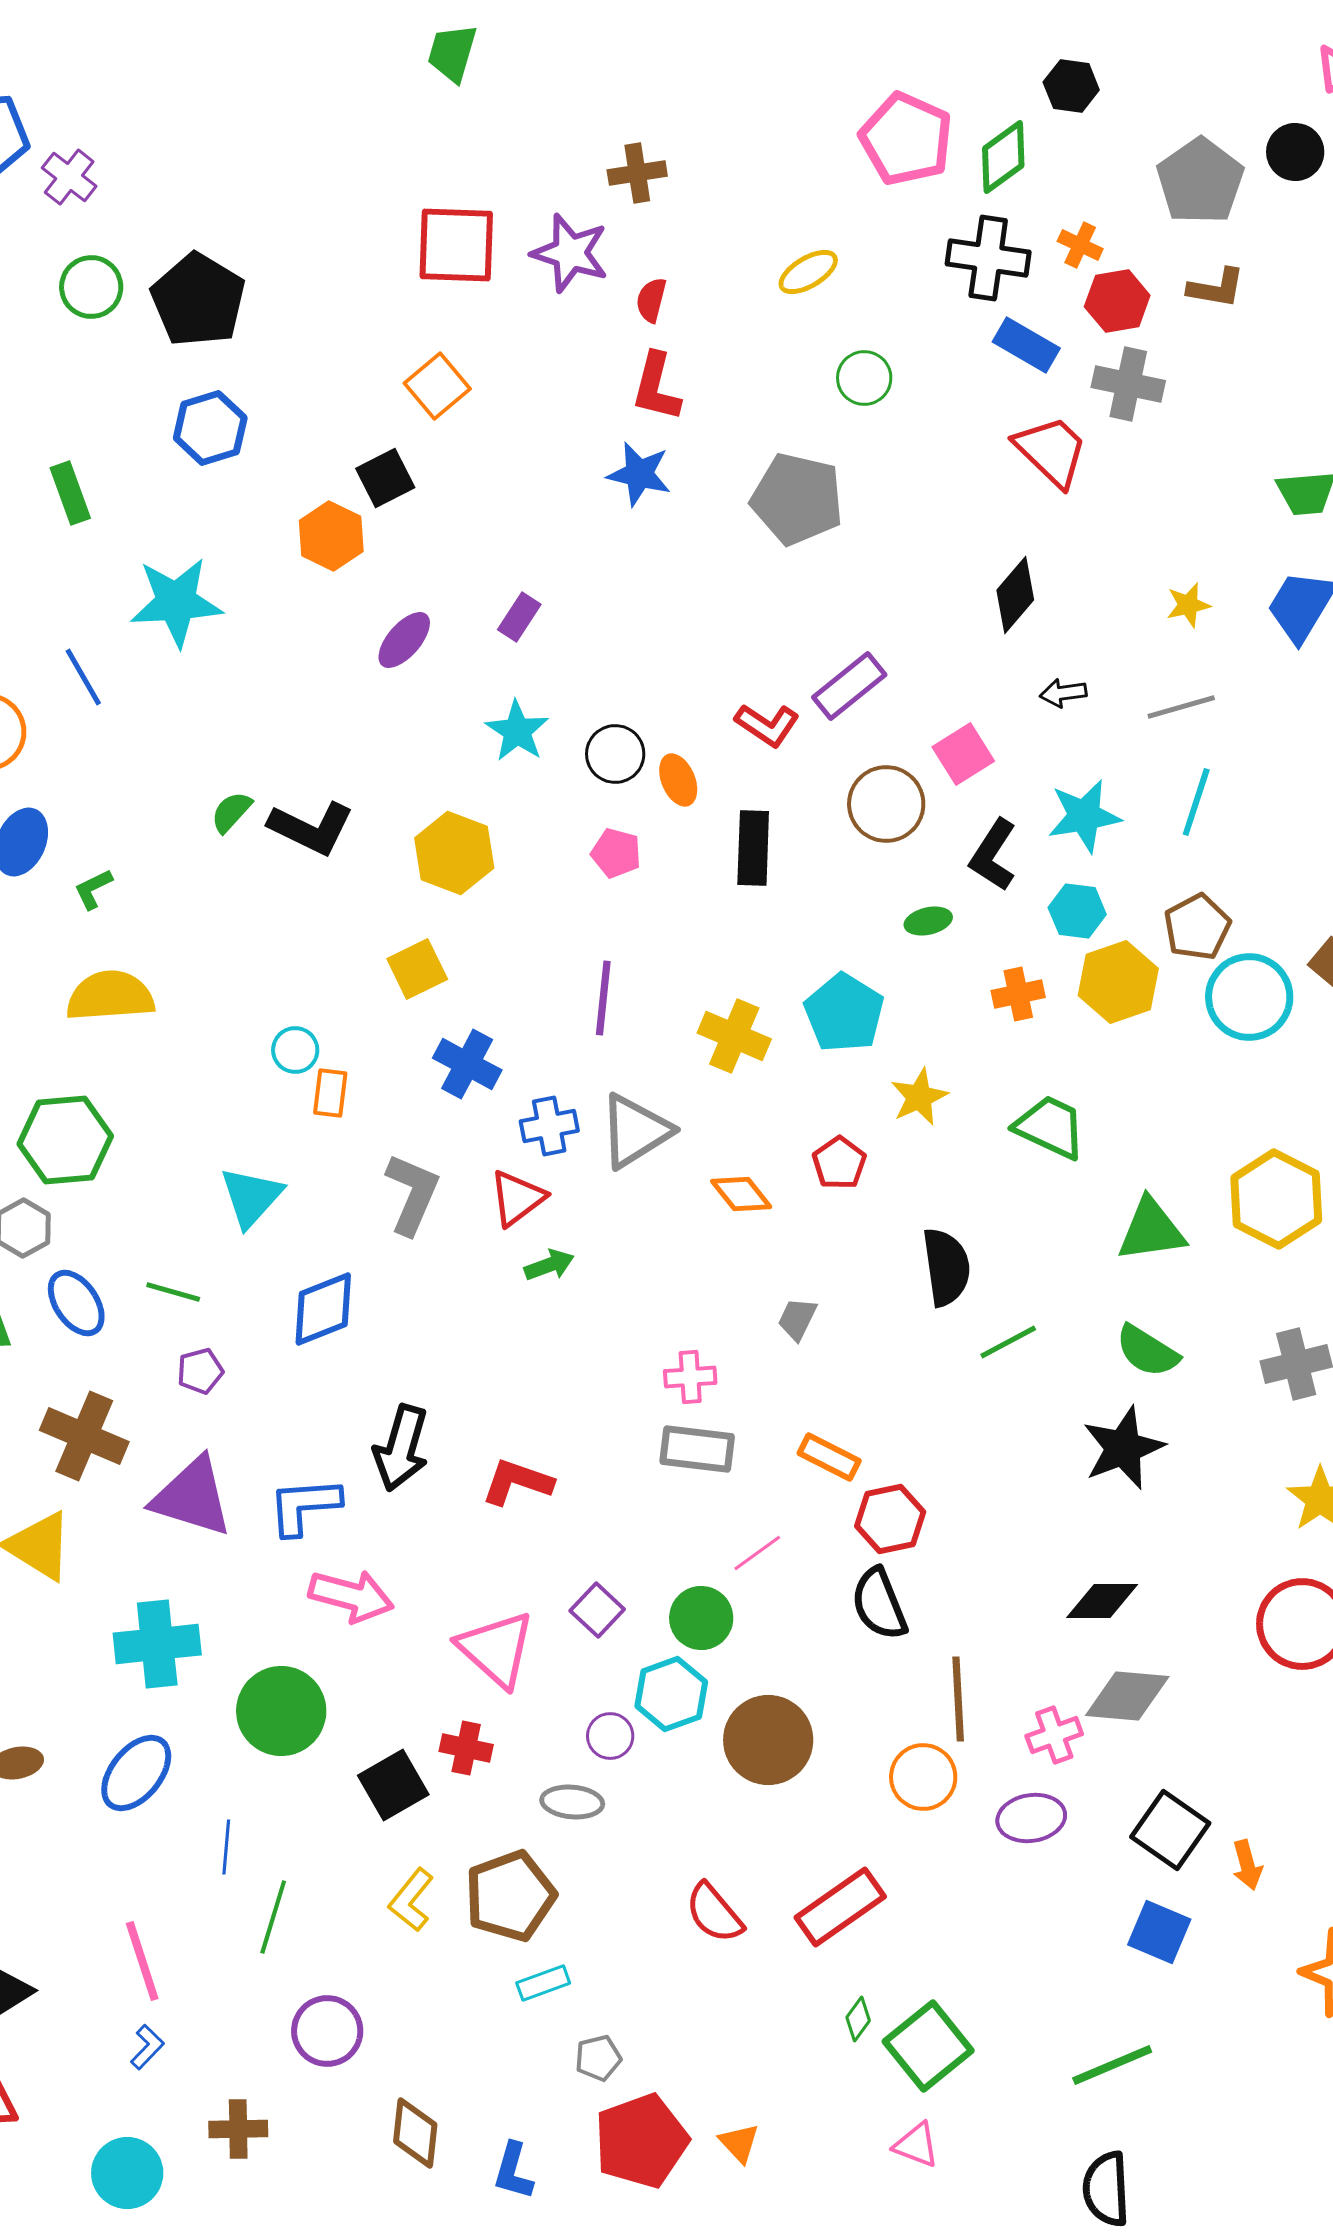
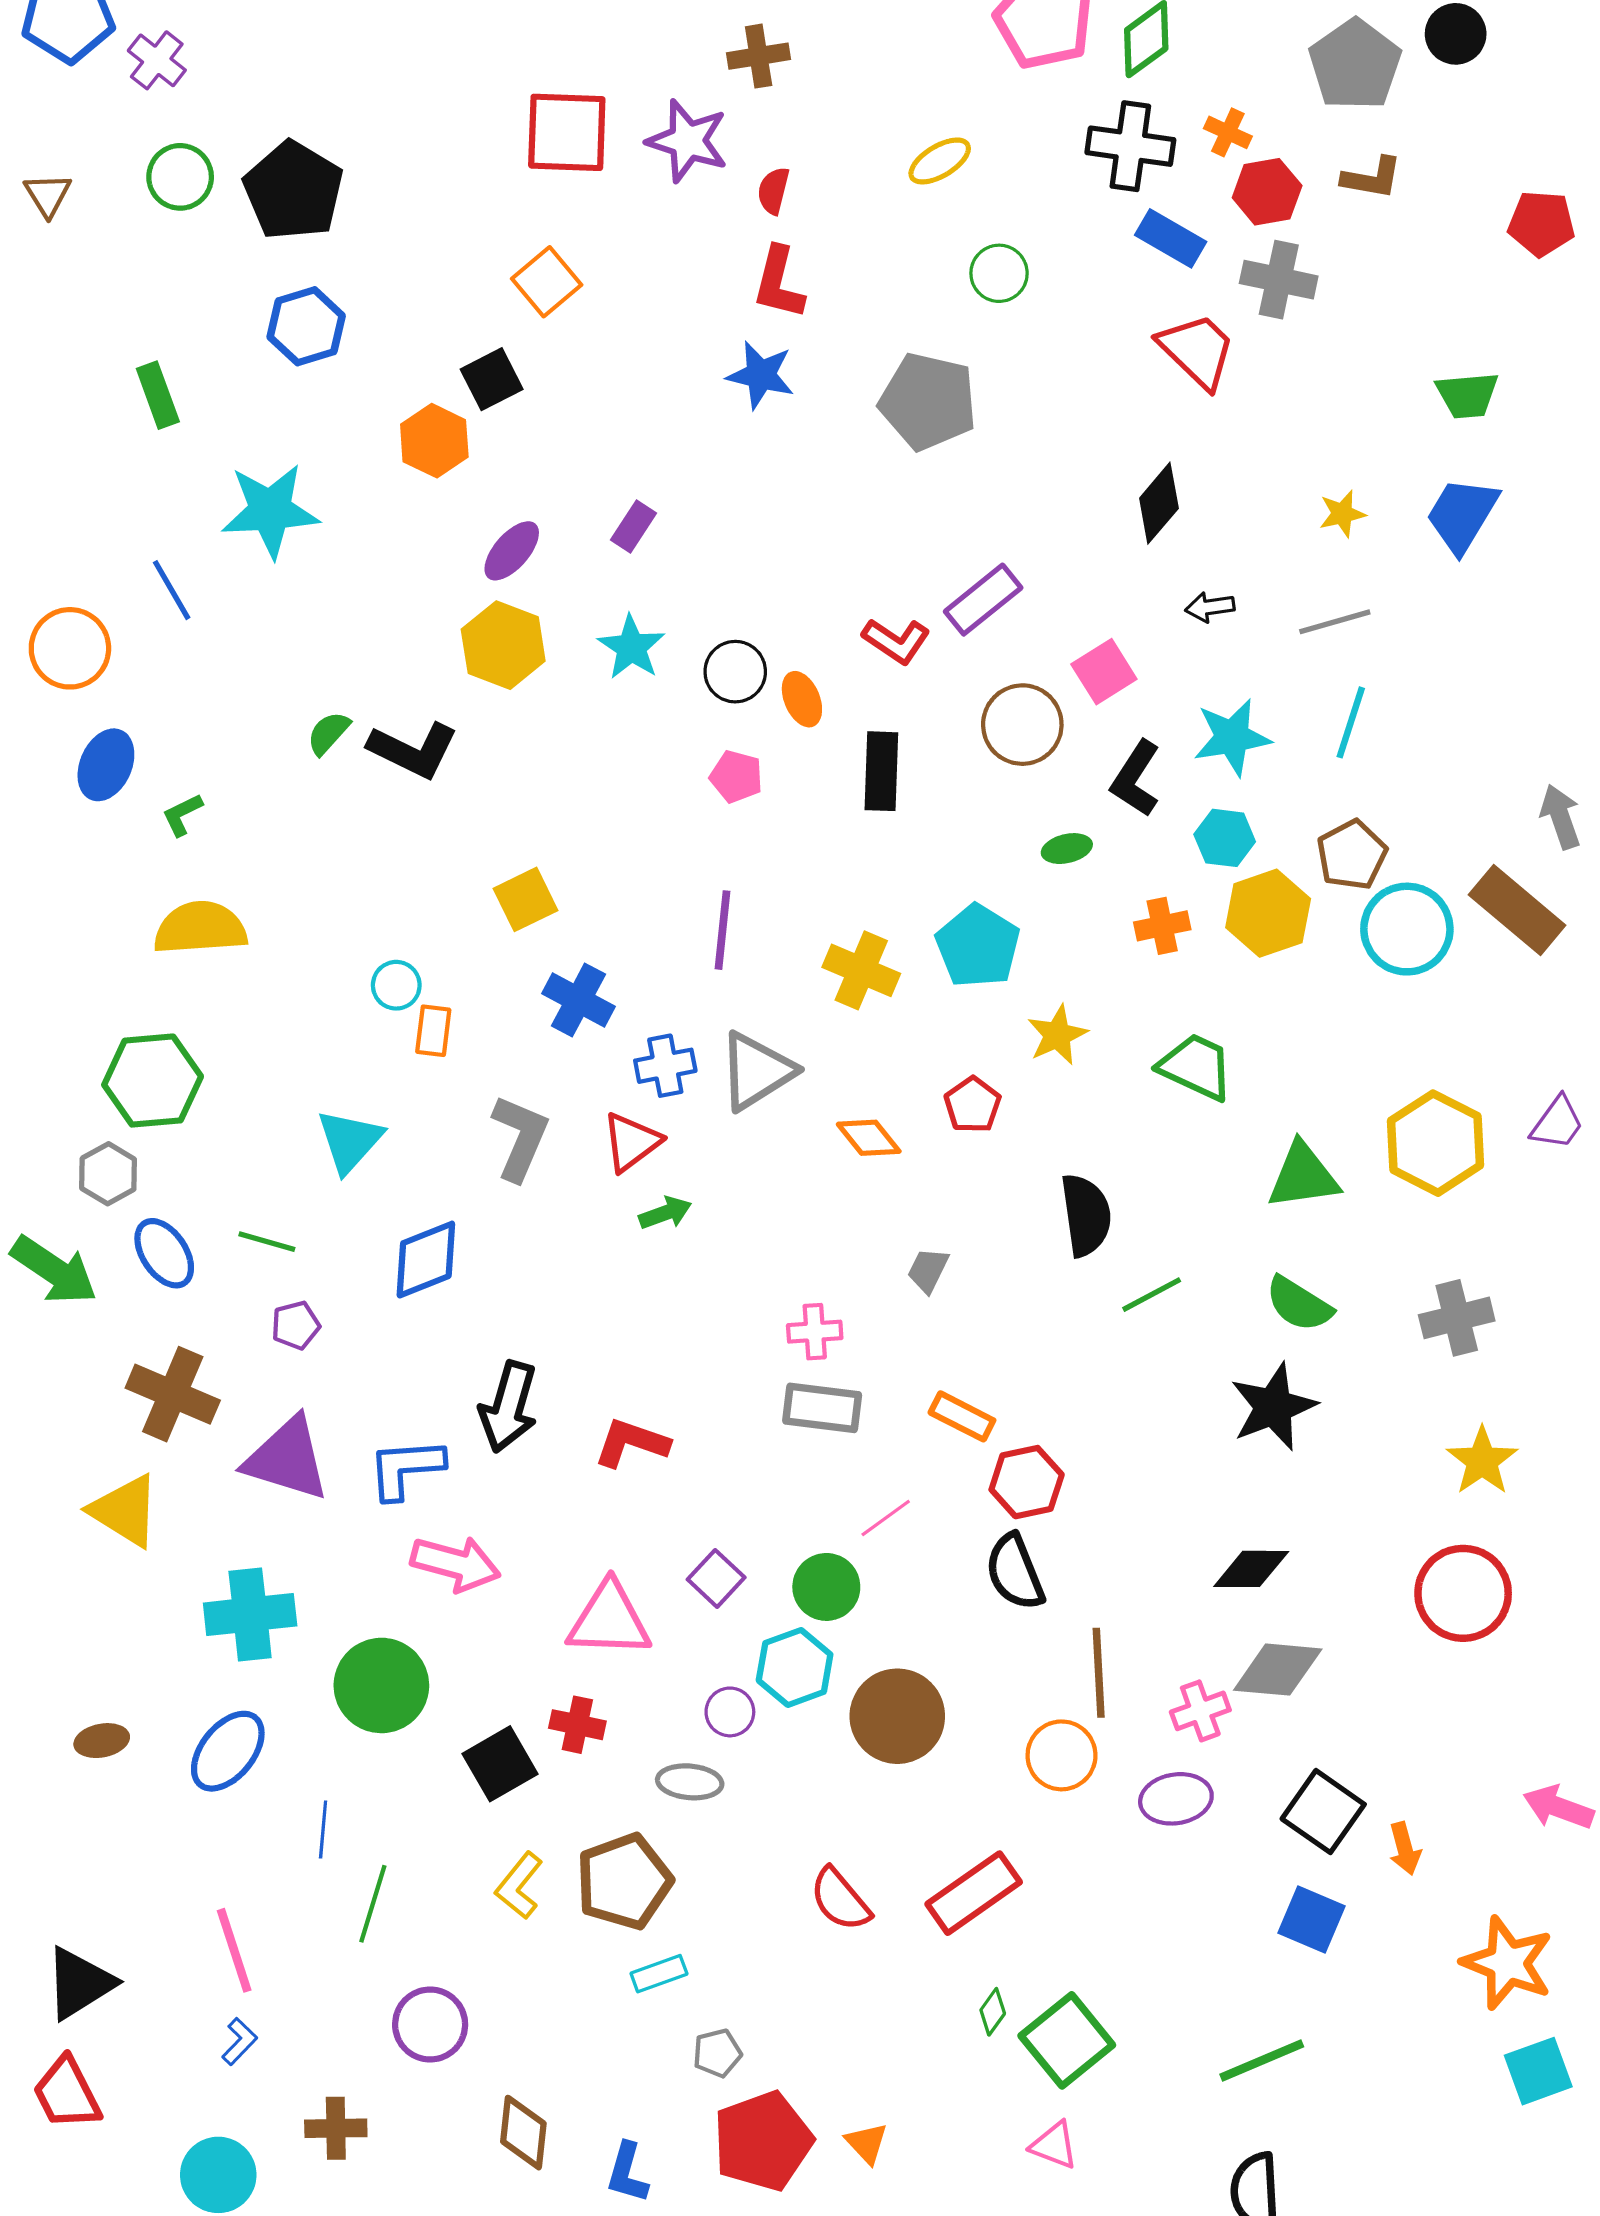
yellow hexagon: (454, 853) -> (503, 645), moved
pink triangle: (496, 1649) -> (609, 1620), turned -40

